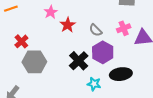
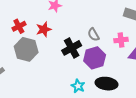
red star: (68, 25) -> (44, 29), moved
black cross: (79, 61) -> (72, 48), moved

